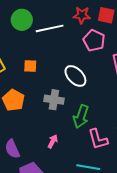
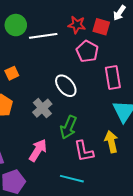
orange square: (30, 66) -> (12, 73), moved, turned -32
gray cross: (54, 100) -> (42, 108), turned 36
pink arrow: (53, 141) -> (38, 150), size x1.6

